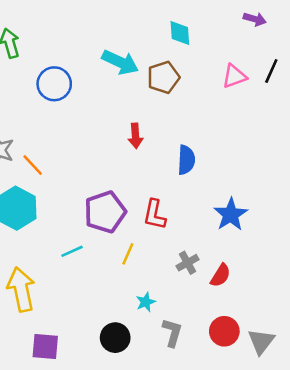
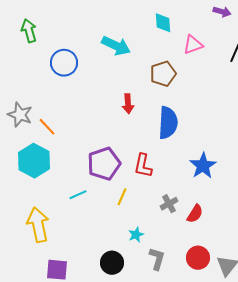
pink triangle: (234, 76) -> (193, 45), moved
brown pentagon: (163, 77) -> (163, 74), moved
blue semicircle: (186, 160) -> (168, 123), size x1.4

